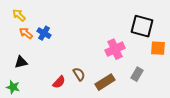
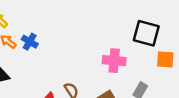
pink cross: (115, 49) -> (114, 61), turned 30

